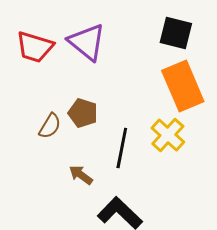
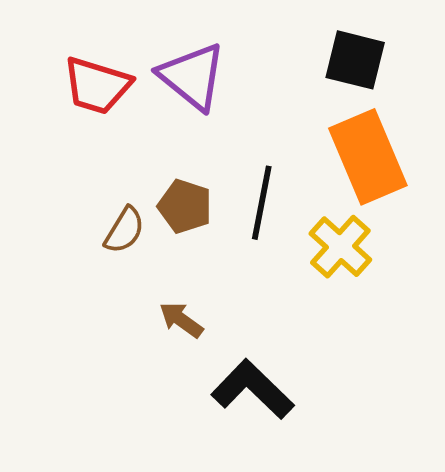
black line: (122, 148) -> (262, 203), moved

